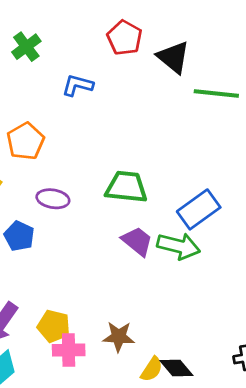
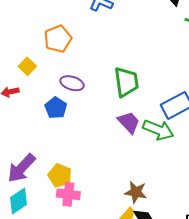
green trapezoid: (126, 187) -> (126, 82), turned 68
blue pentagon: (19, 236) -> (56, 108), moved
brown star: (119, 337) -> (136, 192), moved

